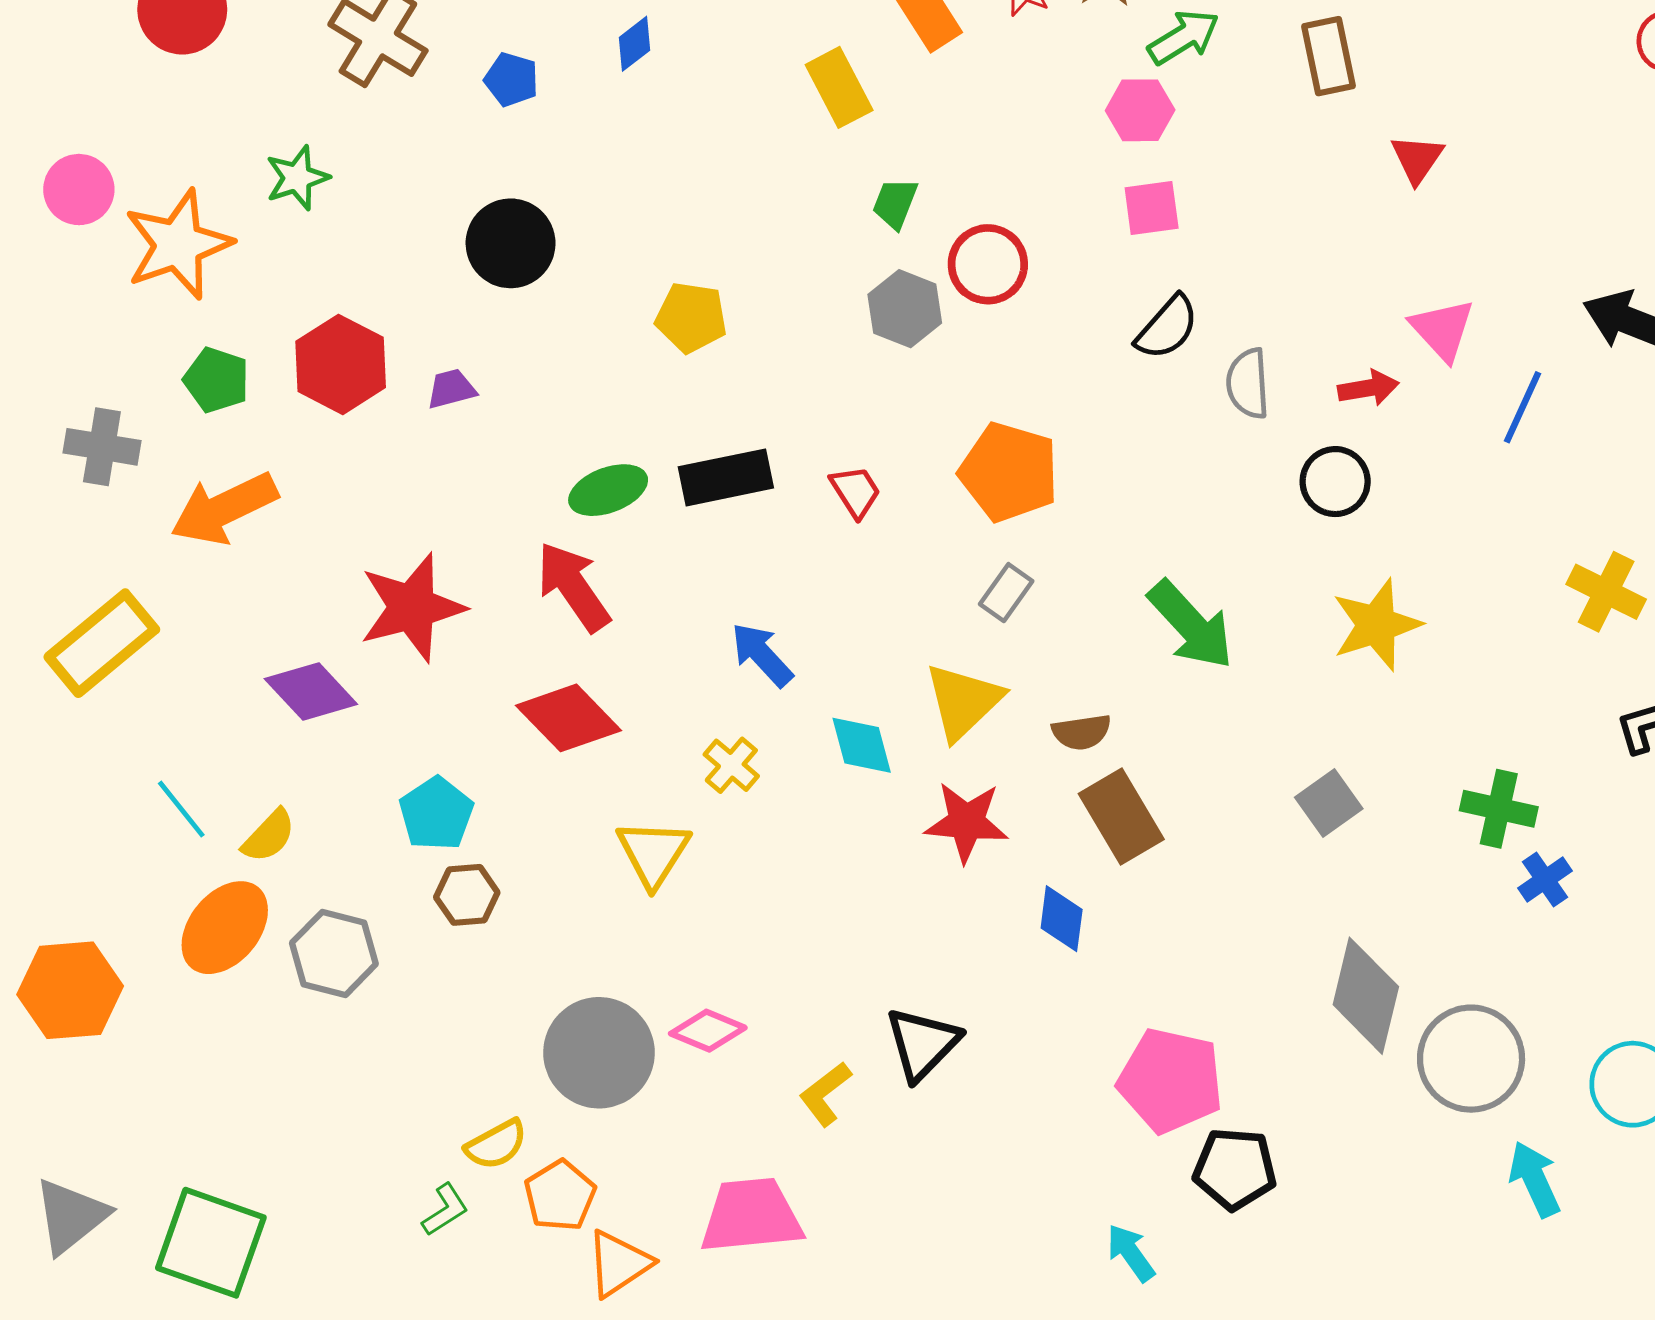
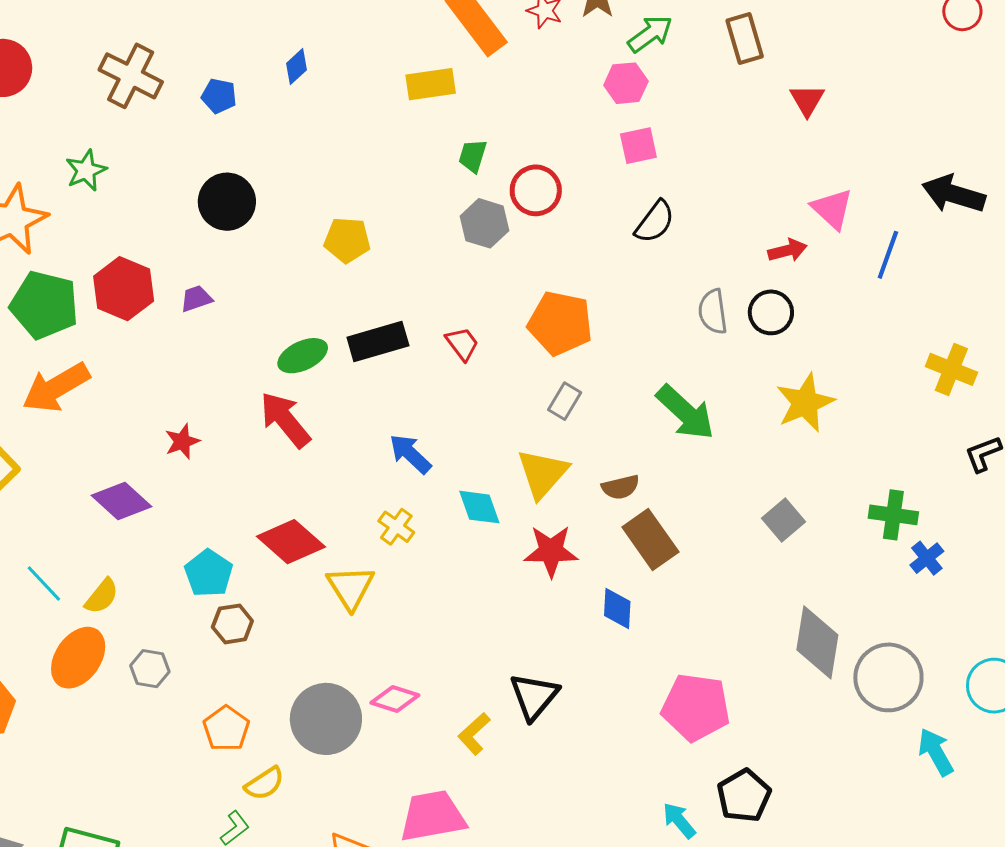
yellow rectangle: (839, 87) -> (431, 84), turned -66
green pentagon: (216, 380) -> (44, 305), size x1.6
gray semicircle: (1248, 384) -> (713, 312), moved
red star: (412, 607) -> (182, 442), size x0.5
red diamond: (569, 718) -> (291, 542), moved
gray hexagon: (334, 953) -> (150, 669), size x0.7
black pentagon: (1235, 1169) -> (744, 796), moved, turned -30
orange pentagon: (560, 1196) -> (226, 729), moved

